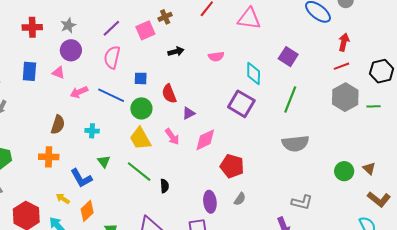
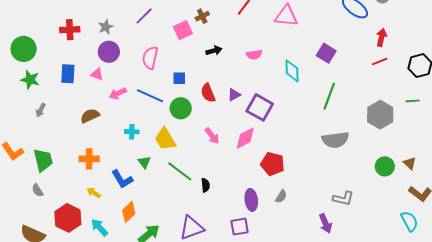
purple line: (111, 28) -> (144, 16), moved
gray hexagon: (345, 97) -> (380, 115), moved
purple square: (241, 104) -> (260, 107), moved
purple triangle: (189, 113) -> (234, 95), moved
brown semicircle: (58, 125) -> (90, 116), moved, turned -132
yellow trapezoid: (140, 139) -> (165, 139), moved
yellow arrow: (63, 199) -> (94, 193), moved

